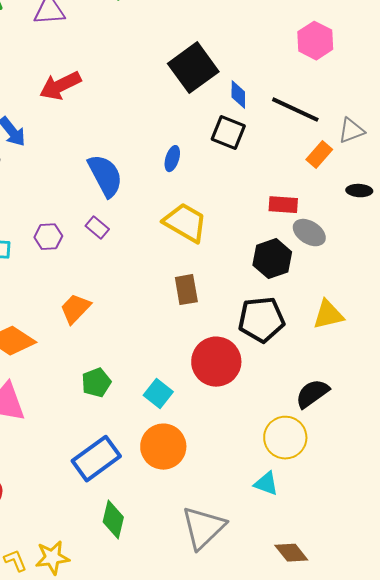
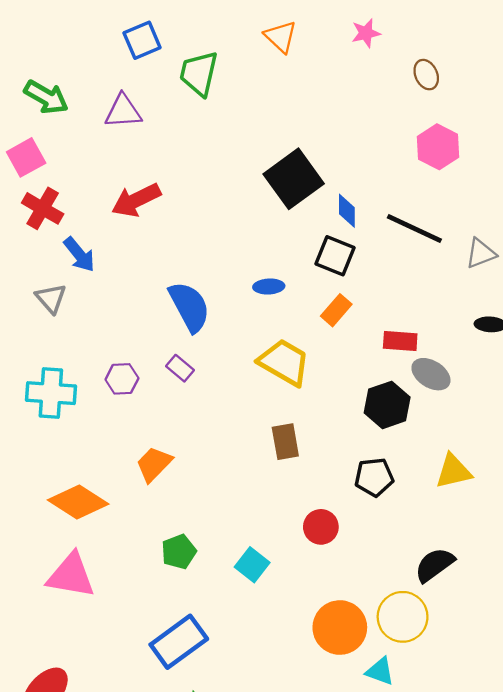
orange rectangle: (319, 155) -> (336, 310), moved
blue ellipse: (172, 159) -> (269, 287), turned 70
black pentagon: (261, 320) -> (374, 477), size x0.7
red circle: (216, 362) -> (321, 527), size x0.6
orange circle: (163, 447) -> (340, 628), moved

